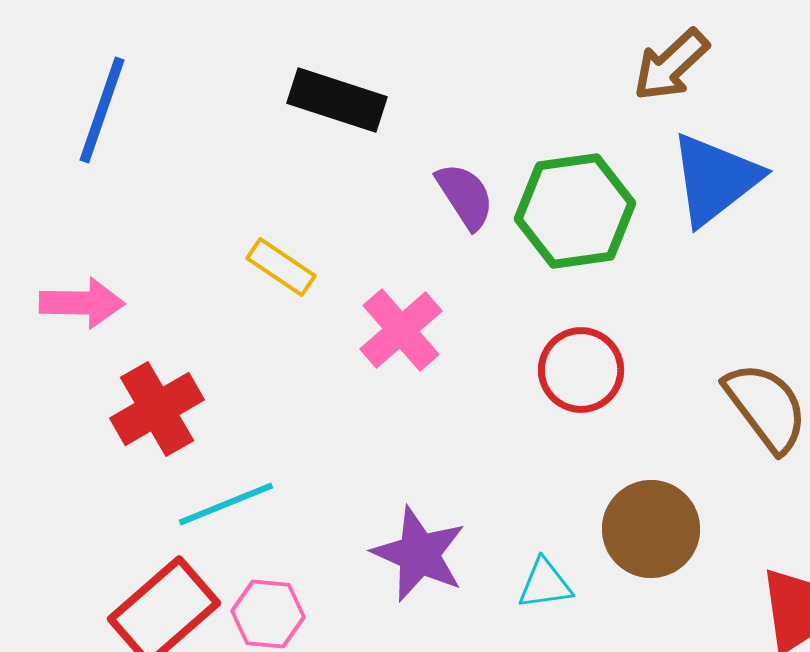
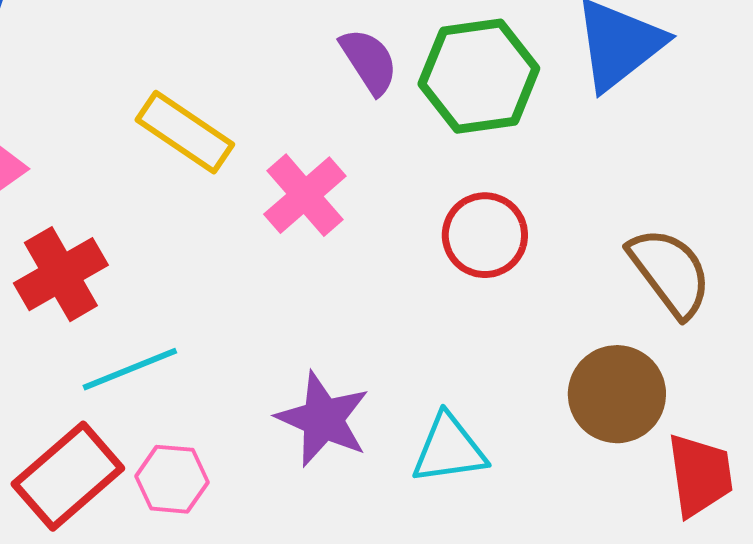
yellow rectangle: (281, 267) -> (185, 132), size x1.4
brown circle: (651, 529) -> (617, 394), moved
cyan triangle: (545, 584) -> (449, 449), size x1.4

